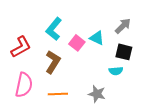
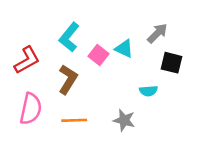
black square: (124, 52) -> (171, 63), moved

